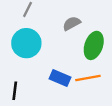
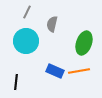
gray semicircle: (72, 23) -> (52, 24), moved, turned -49

